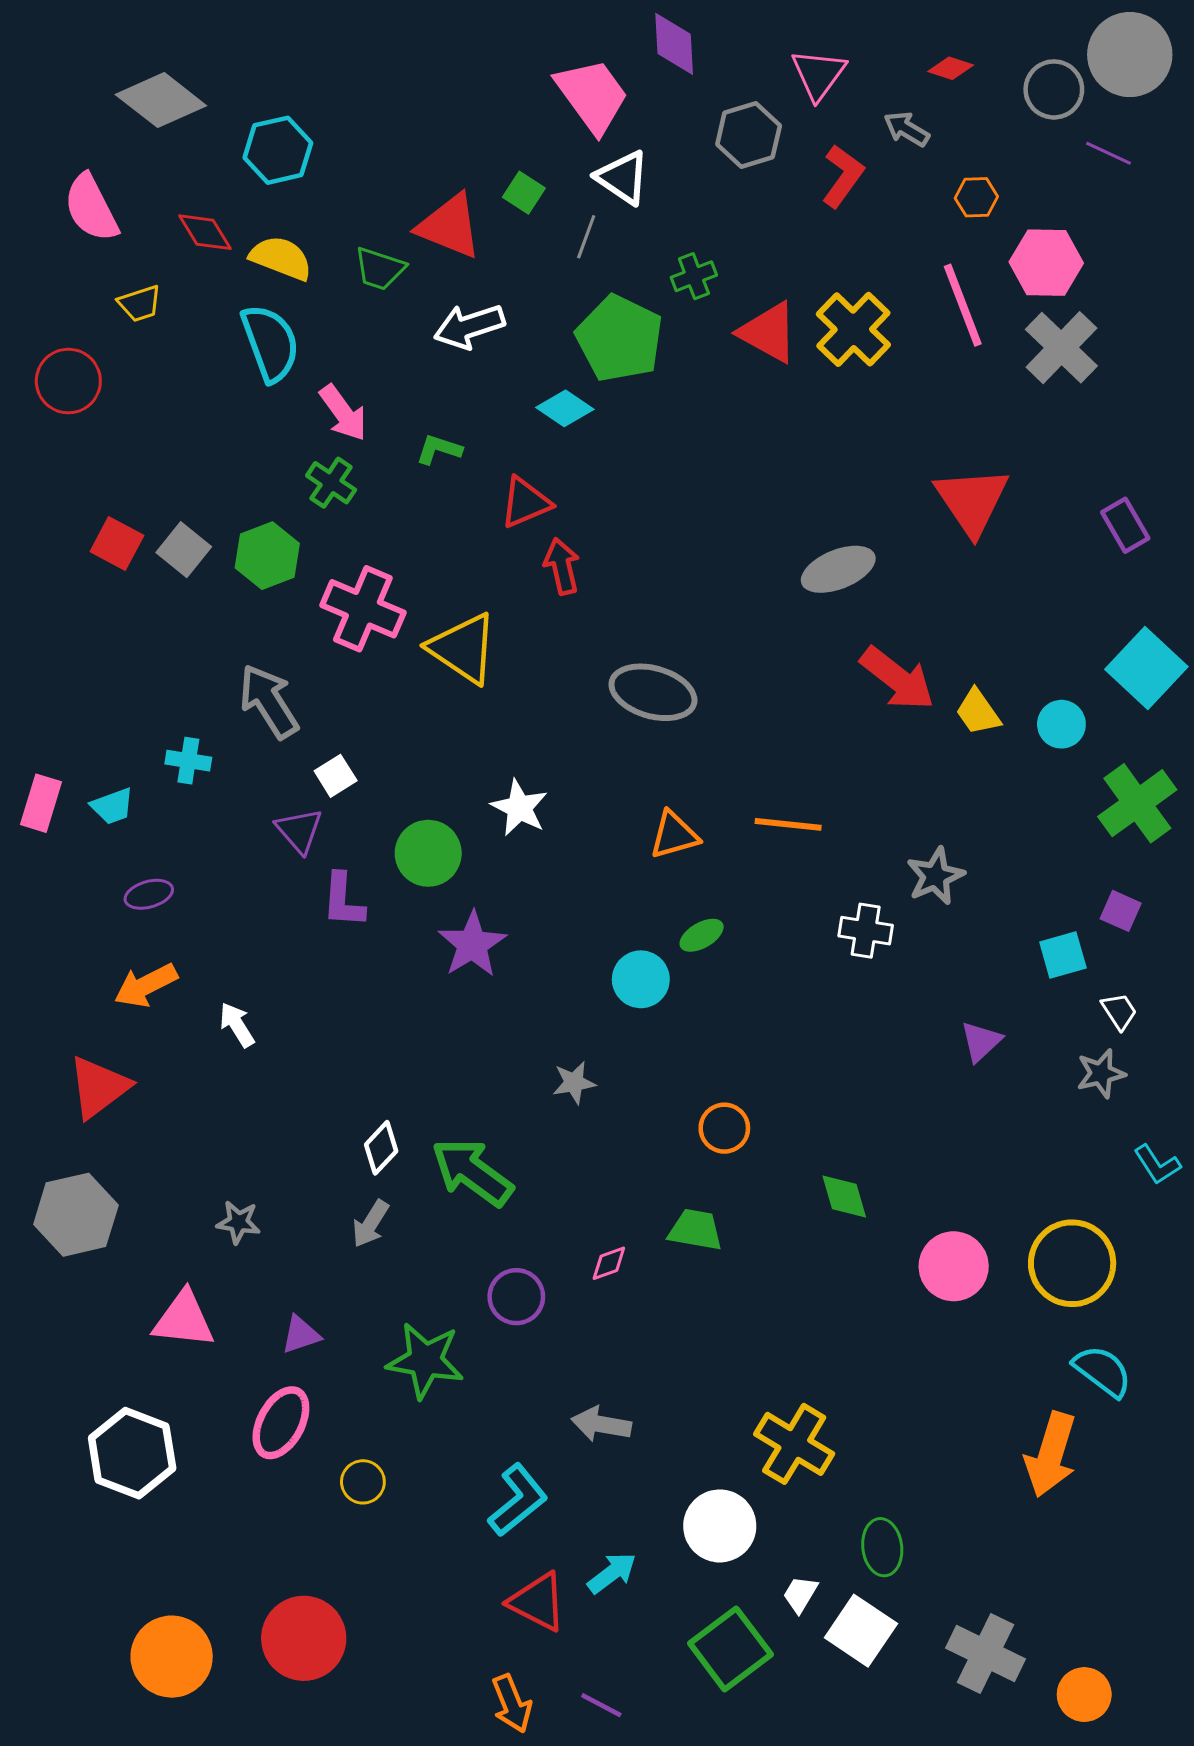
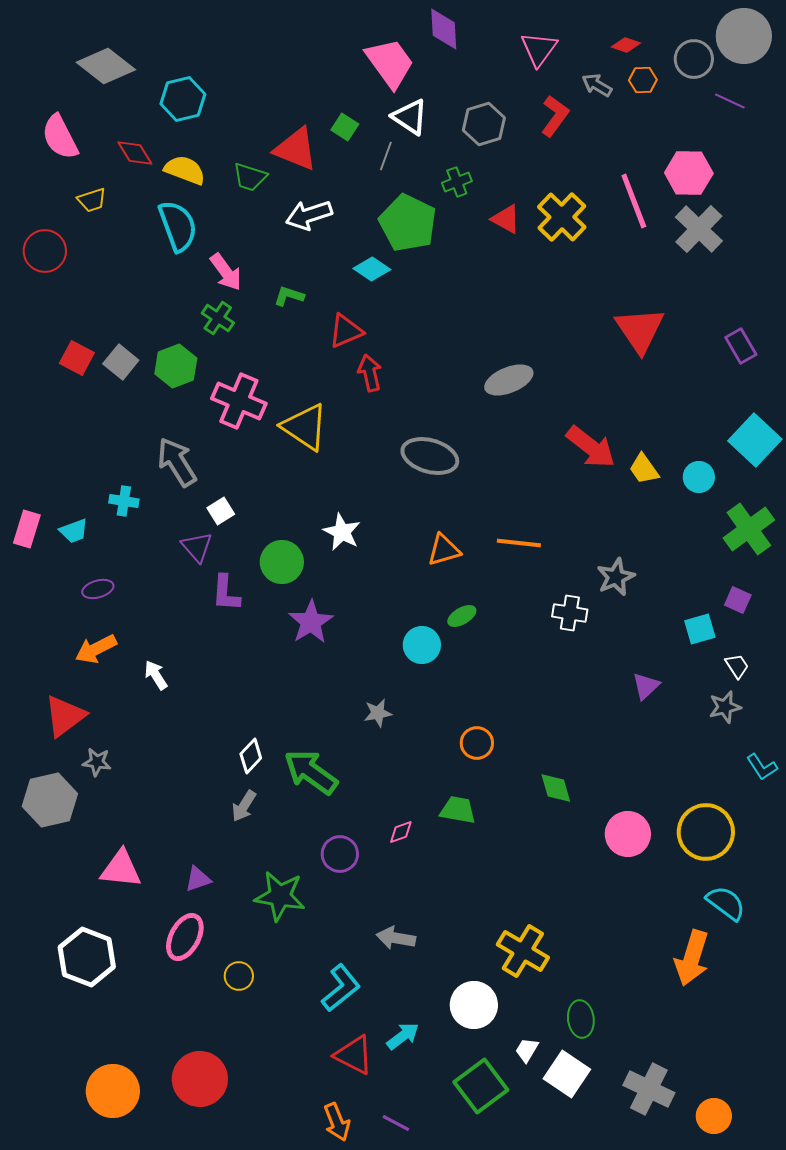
gray hexagon: (749, 135) -> (484, 124), moved
orange hexagon: (976, 197) -> (643, 80), moved
red triangle: (768, 332) -> (506, 219), size x0.7
gray ellipse: (838, 569) -> (509, 380), moved
gray star: (238, 1222) -> (97, 762), moved

